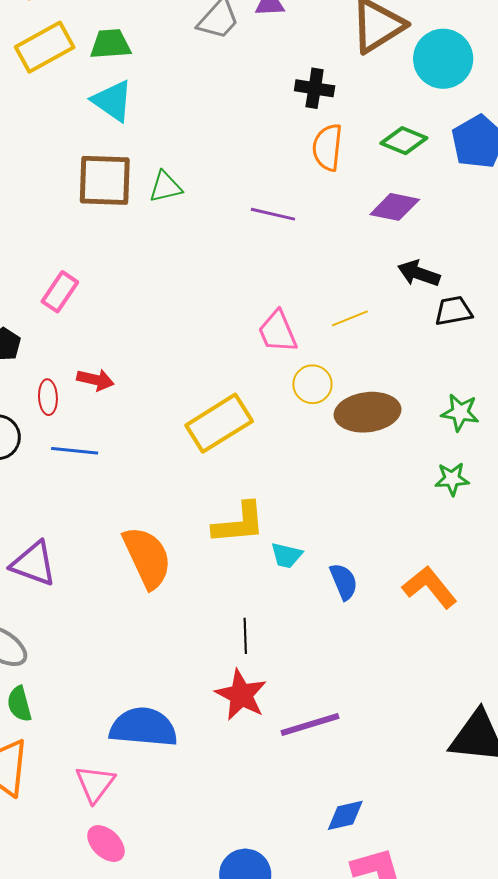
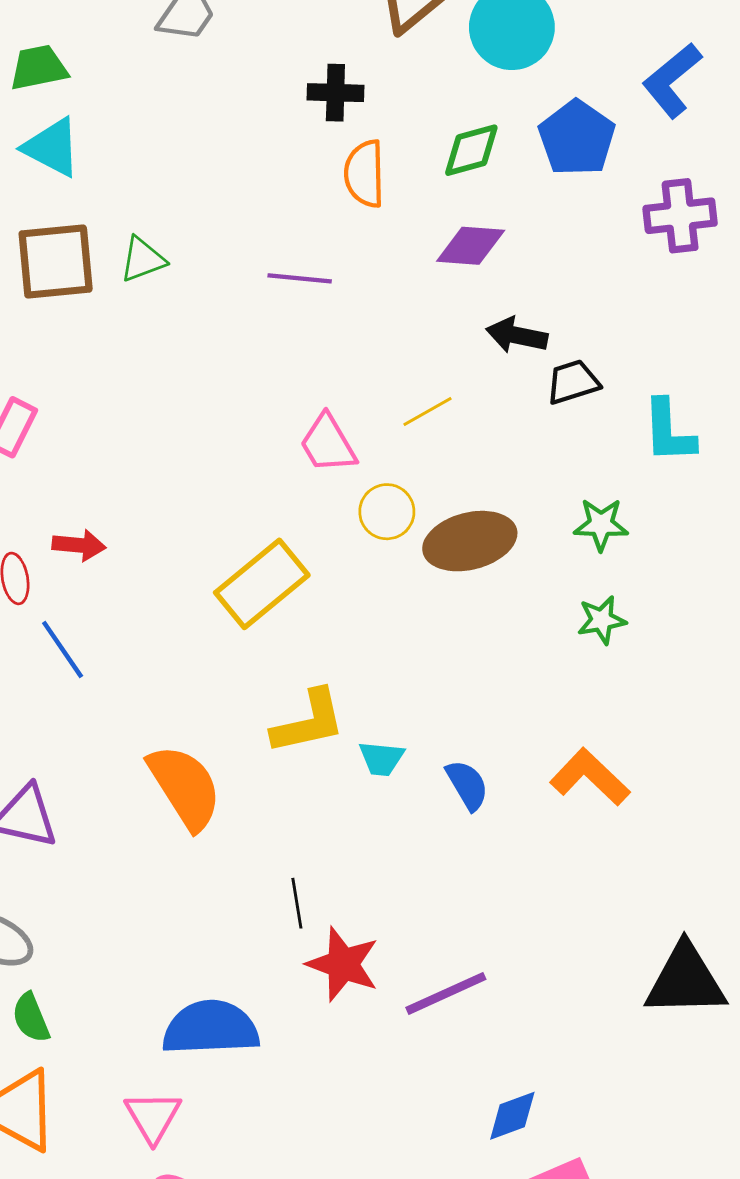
green diamond: (404, 141) -> (471, 150), turned -30
blue line: (75, 451) -> (63, 649), turned 57
black line: (245, 636) -> (297, 903), moved

